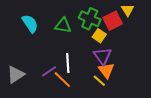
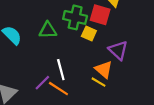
red square: (113, 21) -> (100, 15), turned -36
purple triangle: (103, 56) -> (118, 50), moved

